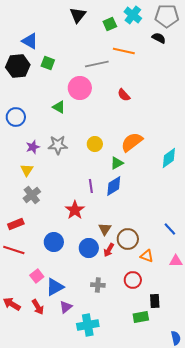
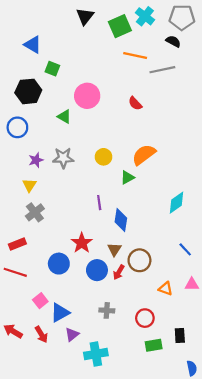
green square: (110, 24) -> (120, 26), size x1.5
gray line: (97, 64) -> (162, 70), moved
black hexagon: (18, 66) -> (28, 91), moved
cyan diamond: (169, 158) -> (177, 203), moved
blue diamond: (114, 186) -> (121, 220), moved, turned -50
red star: (75, 210) -> (82, 243), moved
orange triangle: (147, 256) -> (166, 289), moved
red circle: (133, 280) -> (145, 318), moved
black rectangle: (155, 301) -> (180, 335), moved

